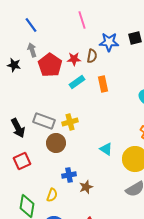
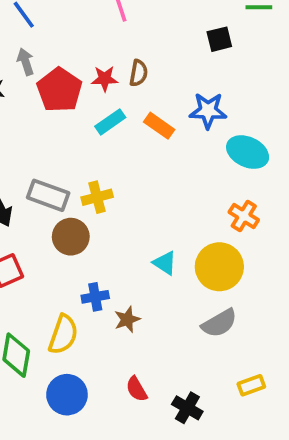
blue star: (109, 42) -> (208, 111), moved
orange rectangle: (103, 84) -> (159, 126), turned -42
cyan triangle: (106, 149) -> (165, 263), moved
yellow semicircle: (52, 195) -> (63, 334), size x1.5

